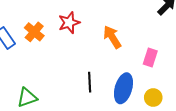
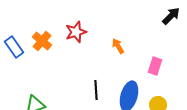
orange arrow: (112, 37) -> (118, 46), size x0.7

